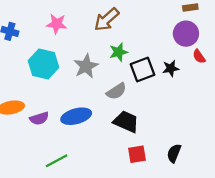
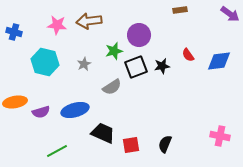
brown arrow: (107, 19) -> (89, 21), moved, turned 35
purple circle: (186, 34) -> (139, 35), moved
gray star: (86, 66) -> (84, 64), size x0.6
black trapezoid: (126, 122) -> (103, 133), moved

